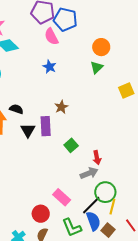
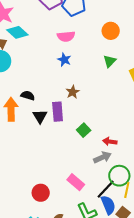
pink semicircle: (51, 37) -> (66, 36), moved, turned -66
blue star: (49, 67) -> (64, 60), moved
green triangle: (97, 67) -> (110, 61), moved
red arrow: (97, 158) -> (110, 141), turned 112
red circle: (41, 214) -> (41, 193), moved

